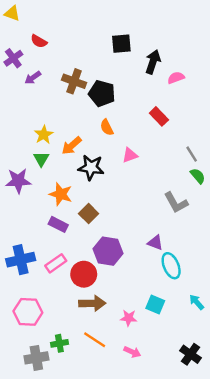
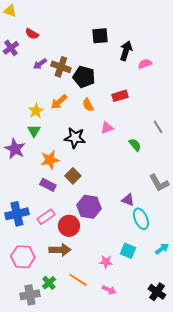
purple arrow: (33, 78) -> (40, 64), moved
red rectangle: (159, 116) -> (120, 96), moved, turned -63
orange arrow: (72, 146) -> (59, 102), moved
green semicircle: (198, 176) -> (135, 145), moved
purple star: (18, 181) -> (15, 149), turned 30
orange star: (61, 194) -> (50, 160), turned -30
gray L-shape: (176, 203) -> (159, 183), moved
cyan arrow: (197, 302) -> (162, 249), turned 96
brown arrow: (92, 303) -> (60, 250), moved
green cross: (59, 343) -> (49, 283), turned -32

